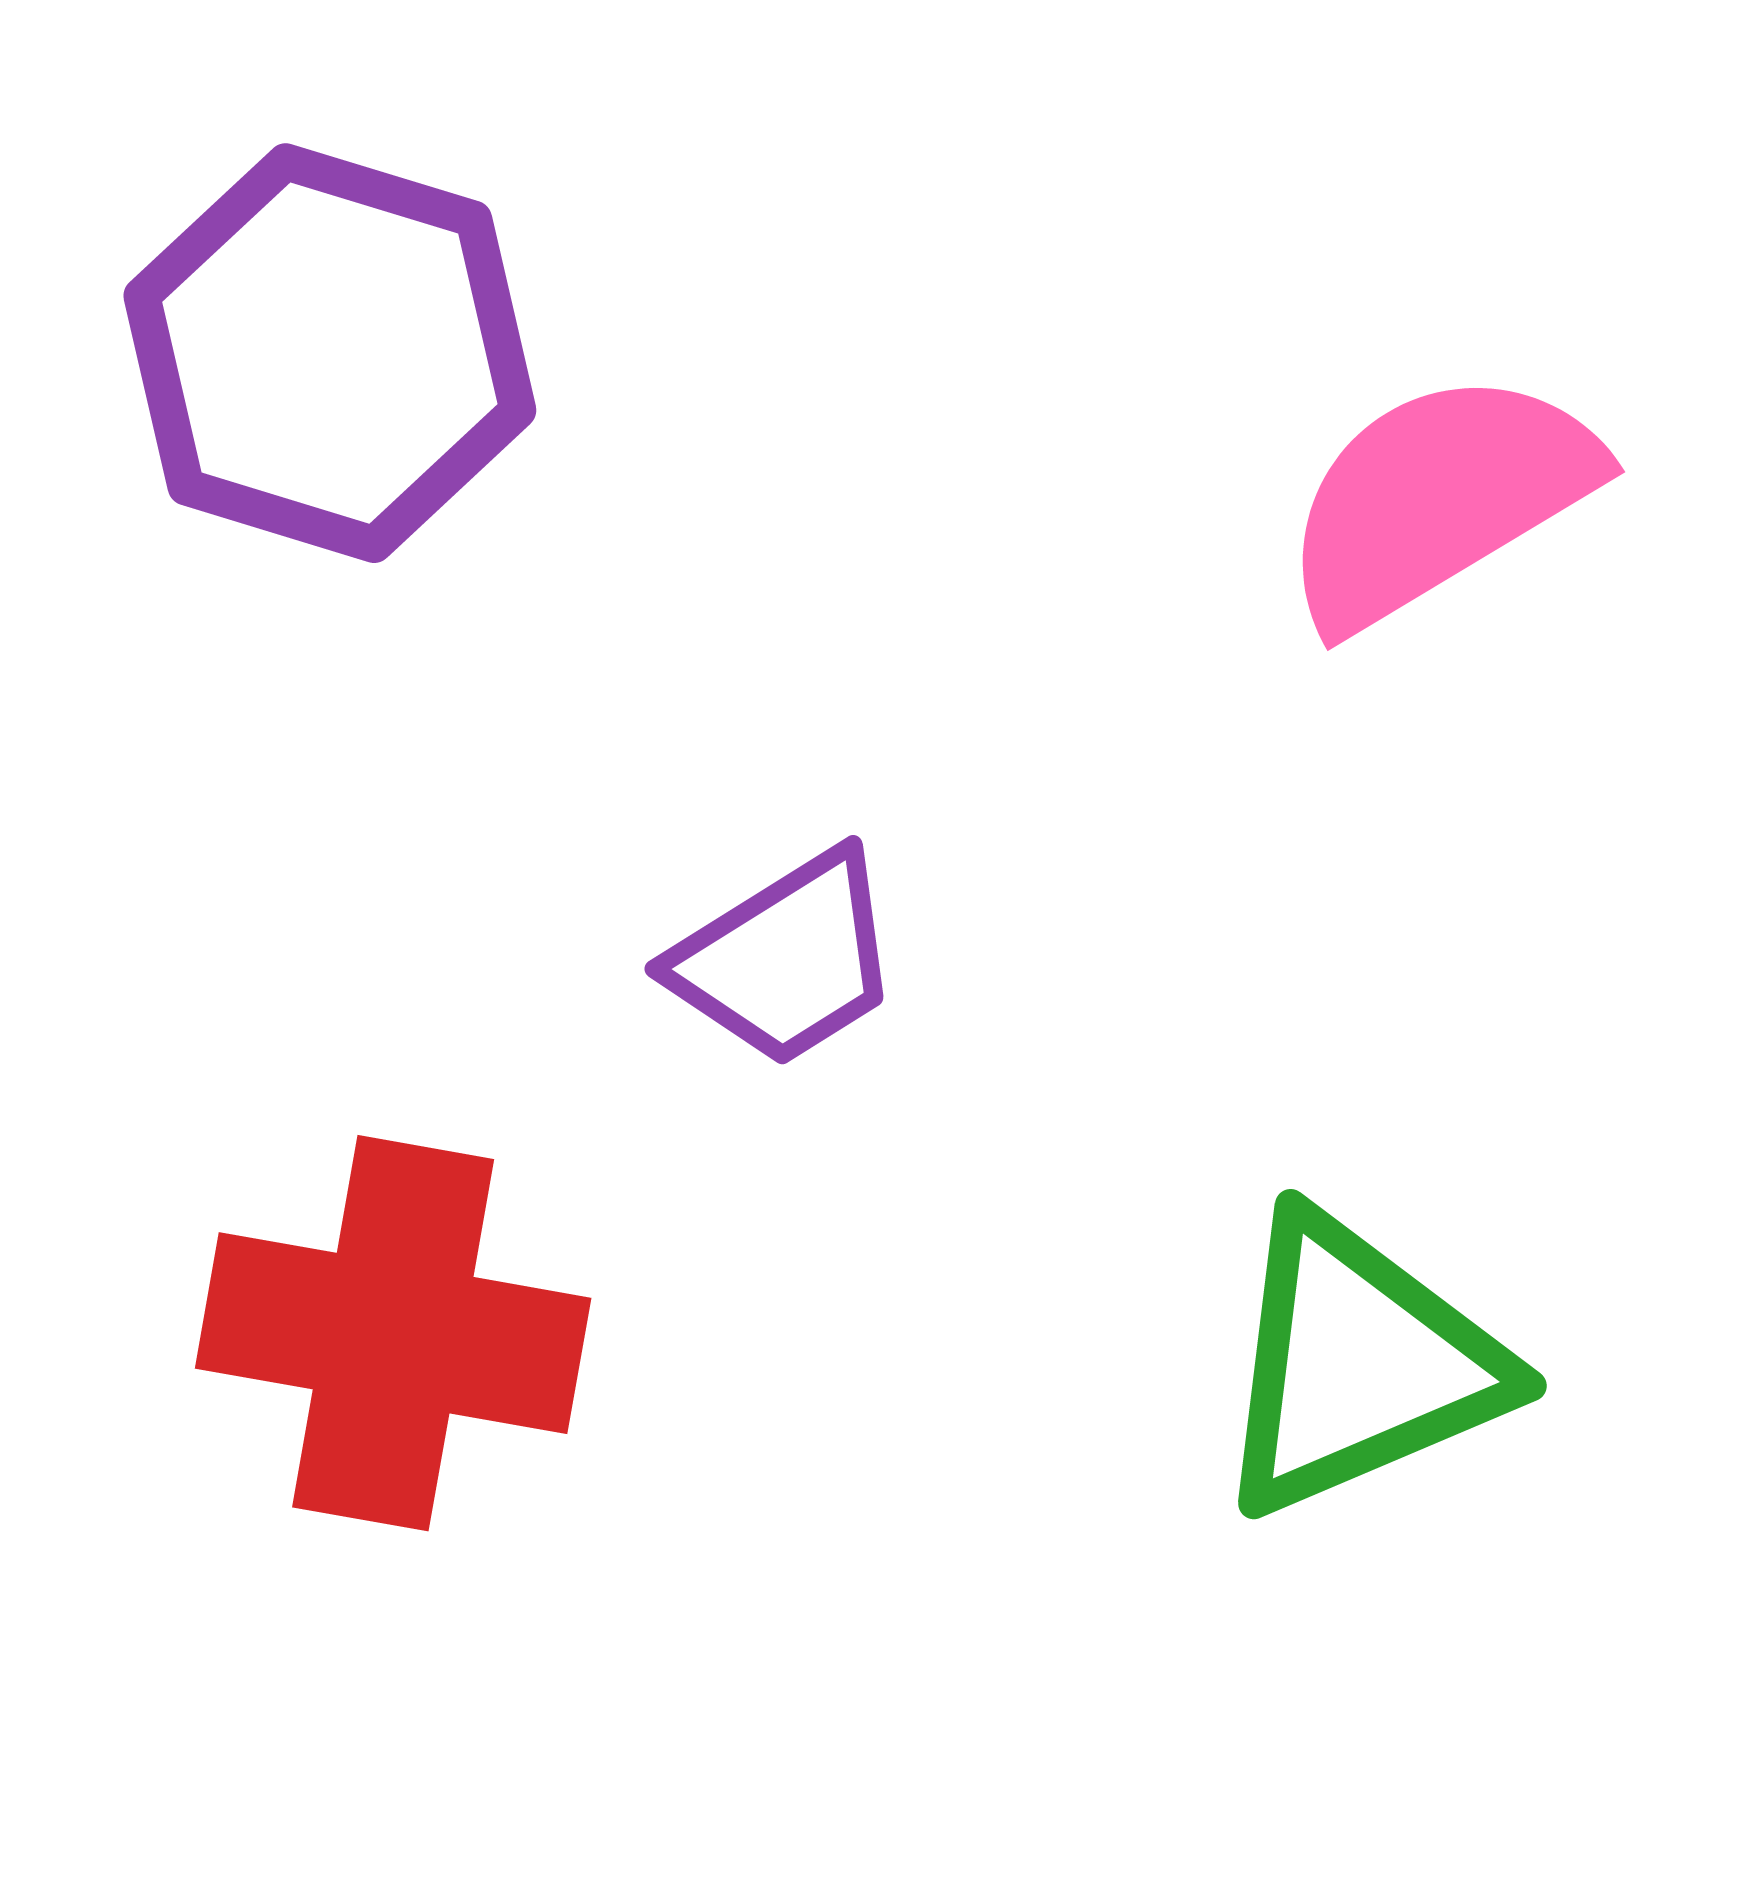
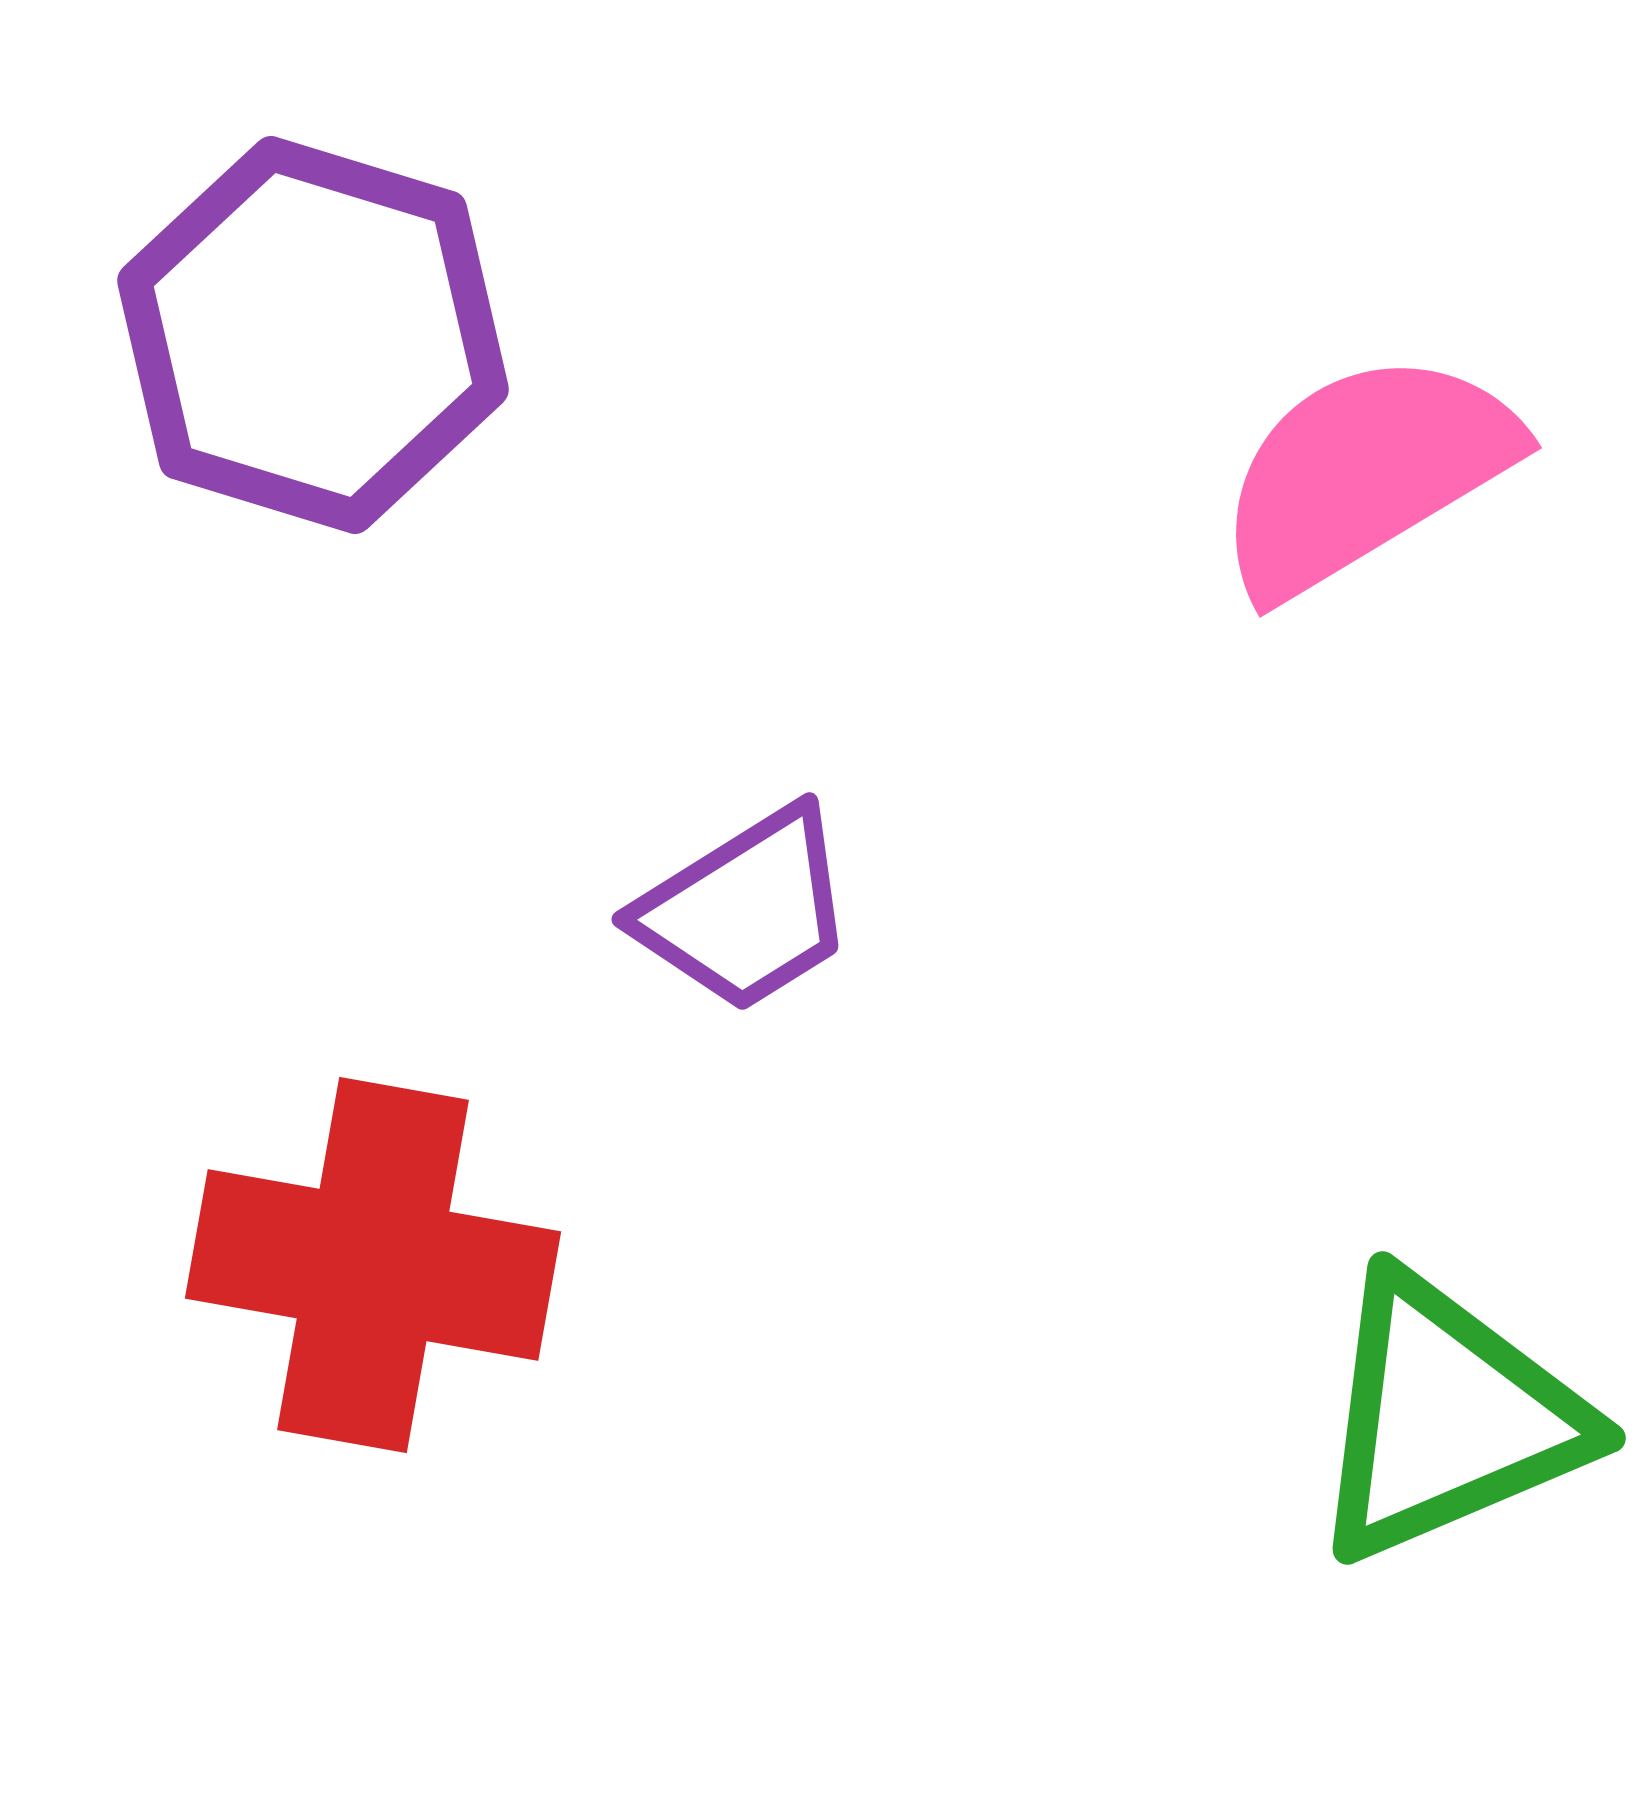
green triangle: (1358, 1365) -> (1447, 1418), moved

